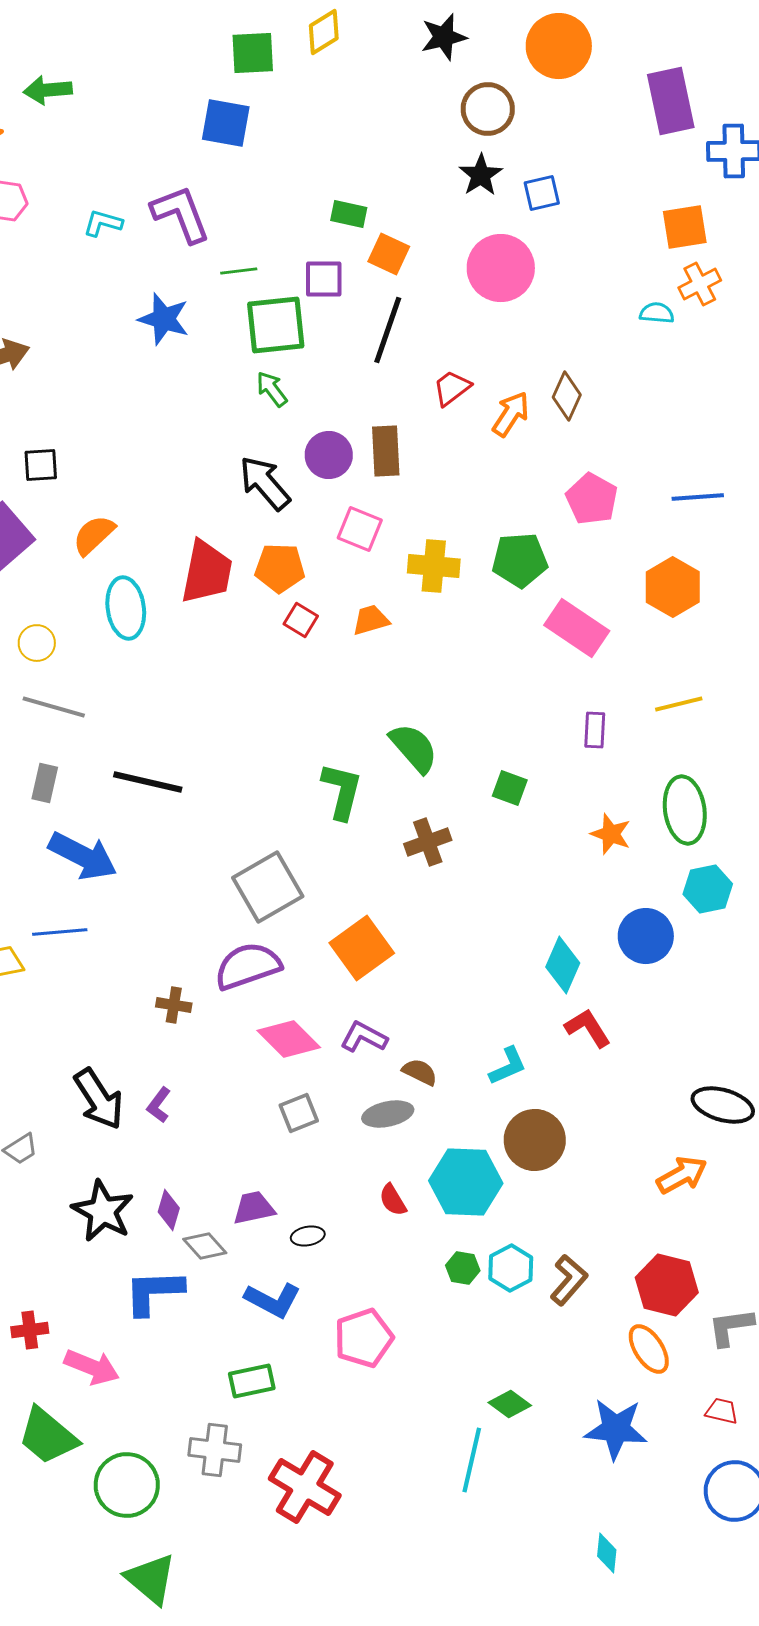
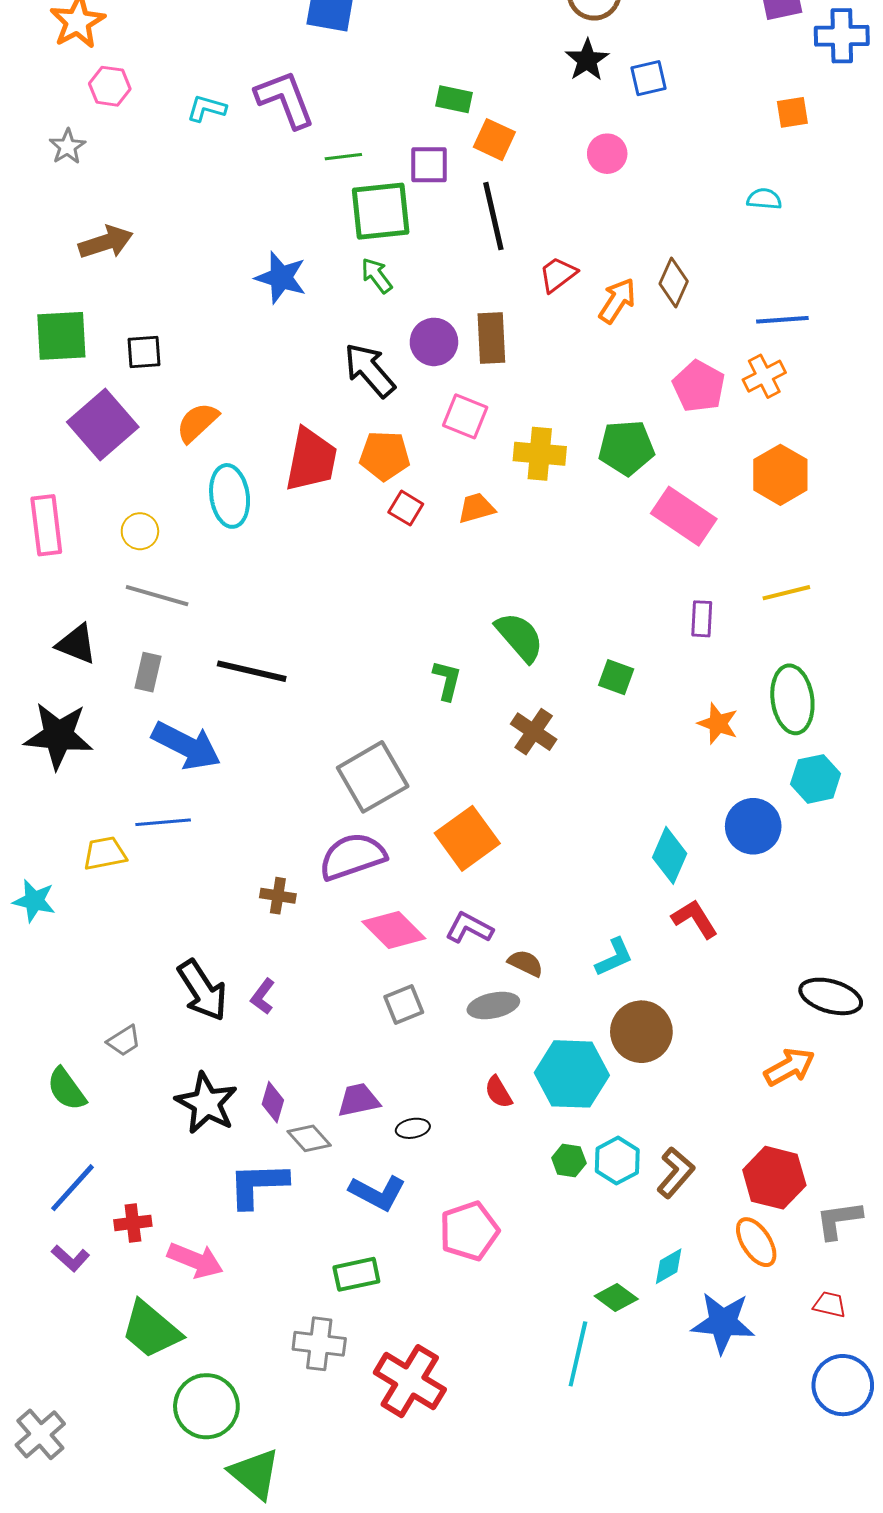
orange square: (685, 227) -> (792, 112), size x0.7
pink circle: (501, 268) -> (607, 154), size x0.6
orange cross: (700, 284) -> (764, 376), moved
blue star: (164, 319) -> (281, 277), moved
black line: (388, 330) -> (493, 216), turned -32
blue line: (698, 497) -> (782, 320), moved
green L-shape: (342, 791) -> (447, 680), size x0.7
brown cross: (428, 842) -> (534, 732), turned -36
green circle: (127, 1485) -> (206, 1406), moved
cyan diamond: (607, 1553) -> (669, 1266), moved, turned 54

